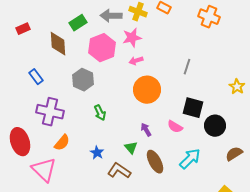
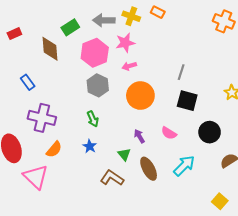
orange cross: (209, 17) -> (224, 21), moved
gray hexagon: (83, 80) -> (98, 85), moved
black square: (193, 108) -> (187, 101), moved
blue star: (97, 153) -> (90, 146), moved

